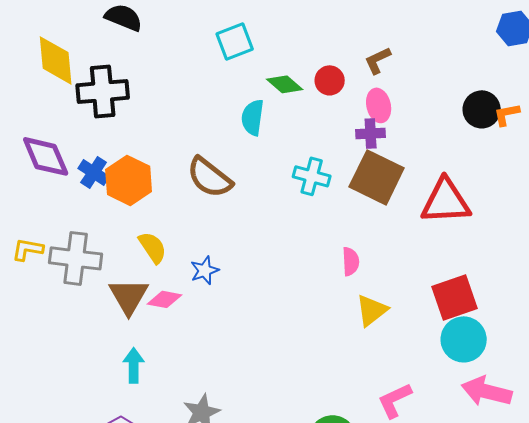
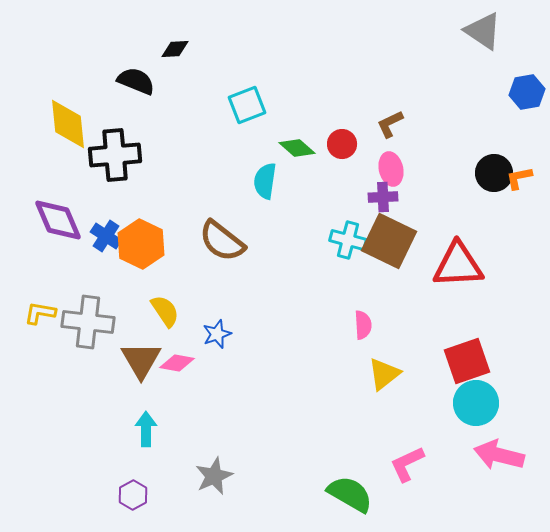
cyan cross: (312, 176) -> (348, 240), moved

